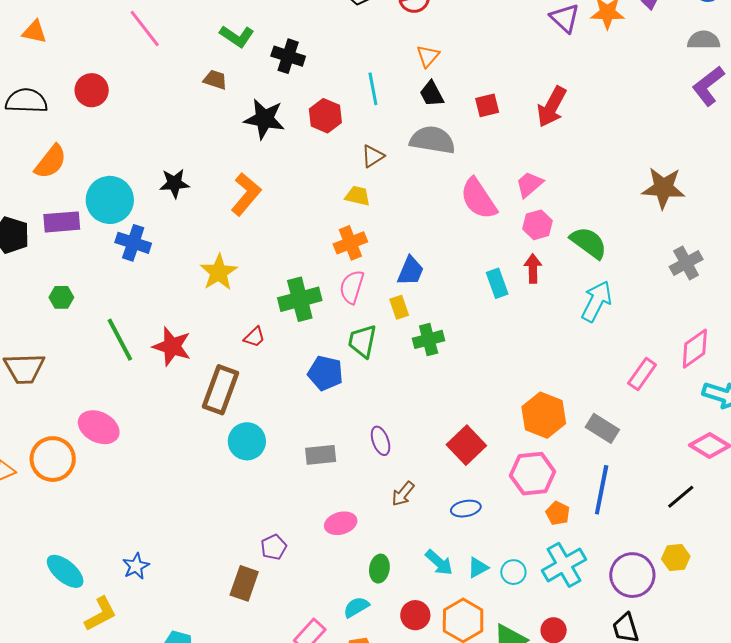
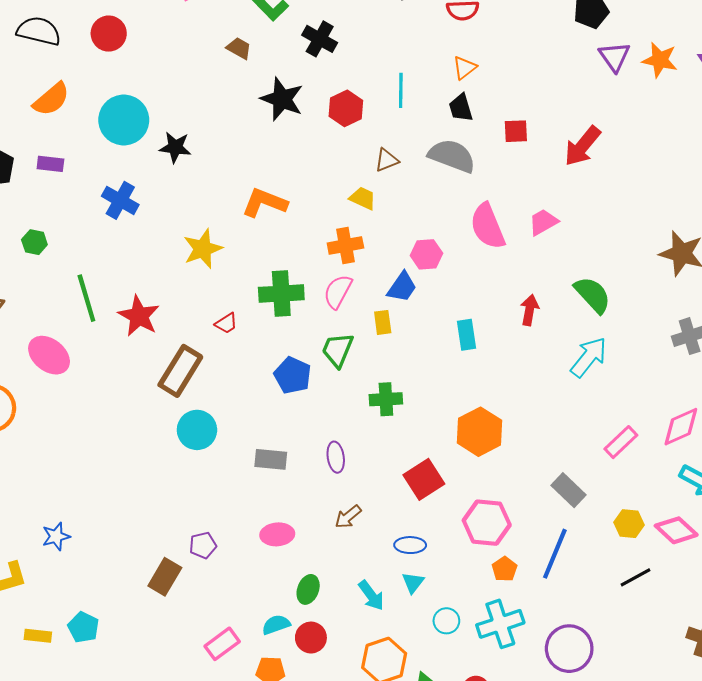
orange L-shape: (246, 194) -> (265, 203), moved, turned -120
cyan circle: (110, 200) -> (124, 120), moved
purple rectangle: (62, 222) -> (50, 164), size x0.7
pink hexagon: (537, 225) -> (426, 254), moved
cyan rectangle: (497, 283) -> (467, 335), moved
green cross: (429, 339) -> (386, 399), moved
orange hexagon: (544, 415) -> (480, 432), moved
pink ellipse: (99, 427) -> (49, 355), moved
yellow hexagon: (676, 558) -> (629, 524), moved
cyan triangle: (478, 568) -> (413, 583), moved, turned -35
red circle: (415, 615) -> (311, 638), moved

